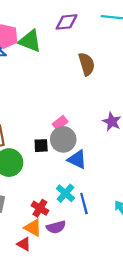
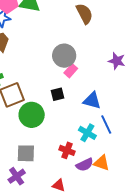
gray circle: (63, 139) -> (64, 56), moved
blue line: (84, 203) -> (106, 125), moved
orange triangle: (33, 228) -> (102, 163), moved

